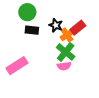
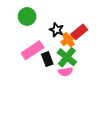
black rectangle: (32, 30) -> (47, 59), moved, turned 64
pink rectangle: (17, 66) -> (33, 50), moved

